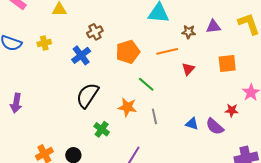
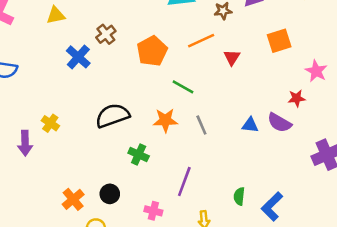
yellow cross: (44, 43) -> (50, 123), moved, turned -32
blue cross: (81, 55) -> (78, 57), moved
black semicircle: (87, 95) -> (112, 116), turned 48

